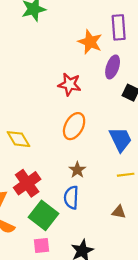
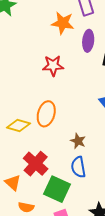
orange ellipse: (74, 126) -> (46, 114), moved
yellow diamond: (18, 139) -> (19, 125), turned -30

